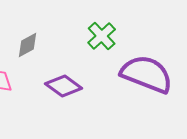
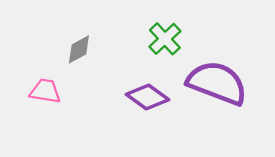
purple diamond: (64, 86) -> (147, 97), moved

